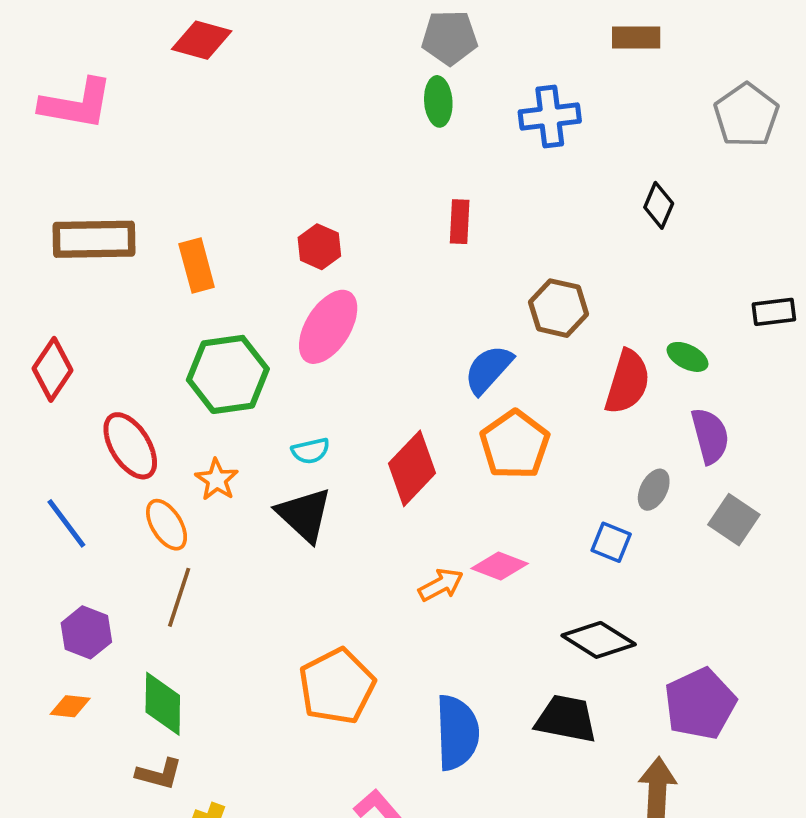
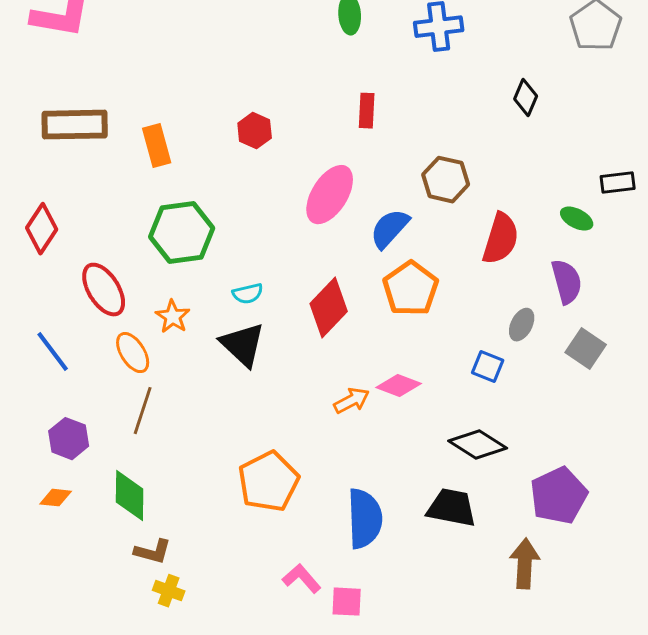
pink ellipse: (328, 327) -> (330, 195), moved
green ellipse: (688, 357) -> (577, 219), moved
brown L-shape: (159, 774) -> (153, 552), moved

